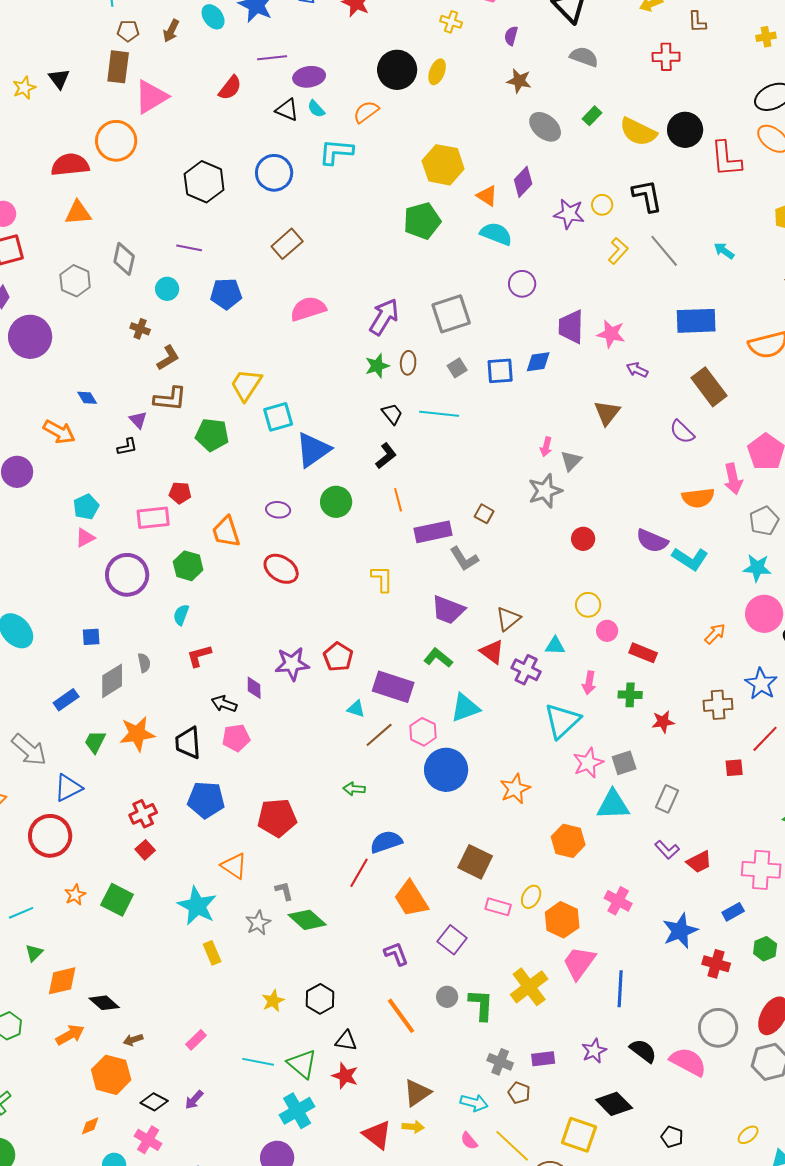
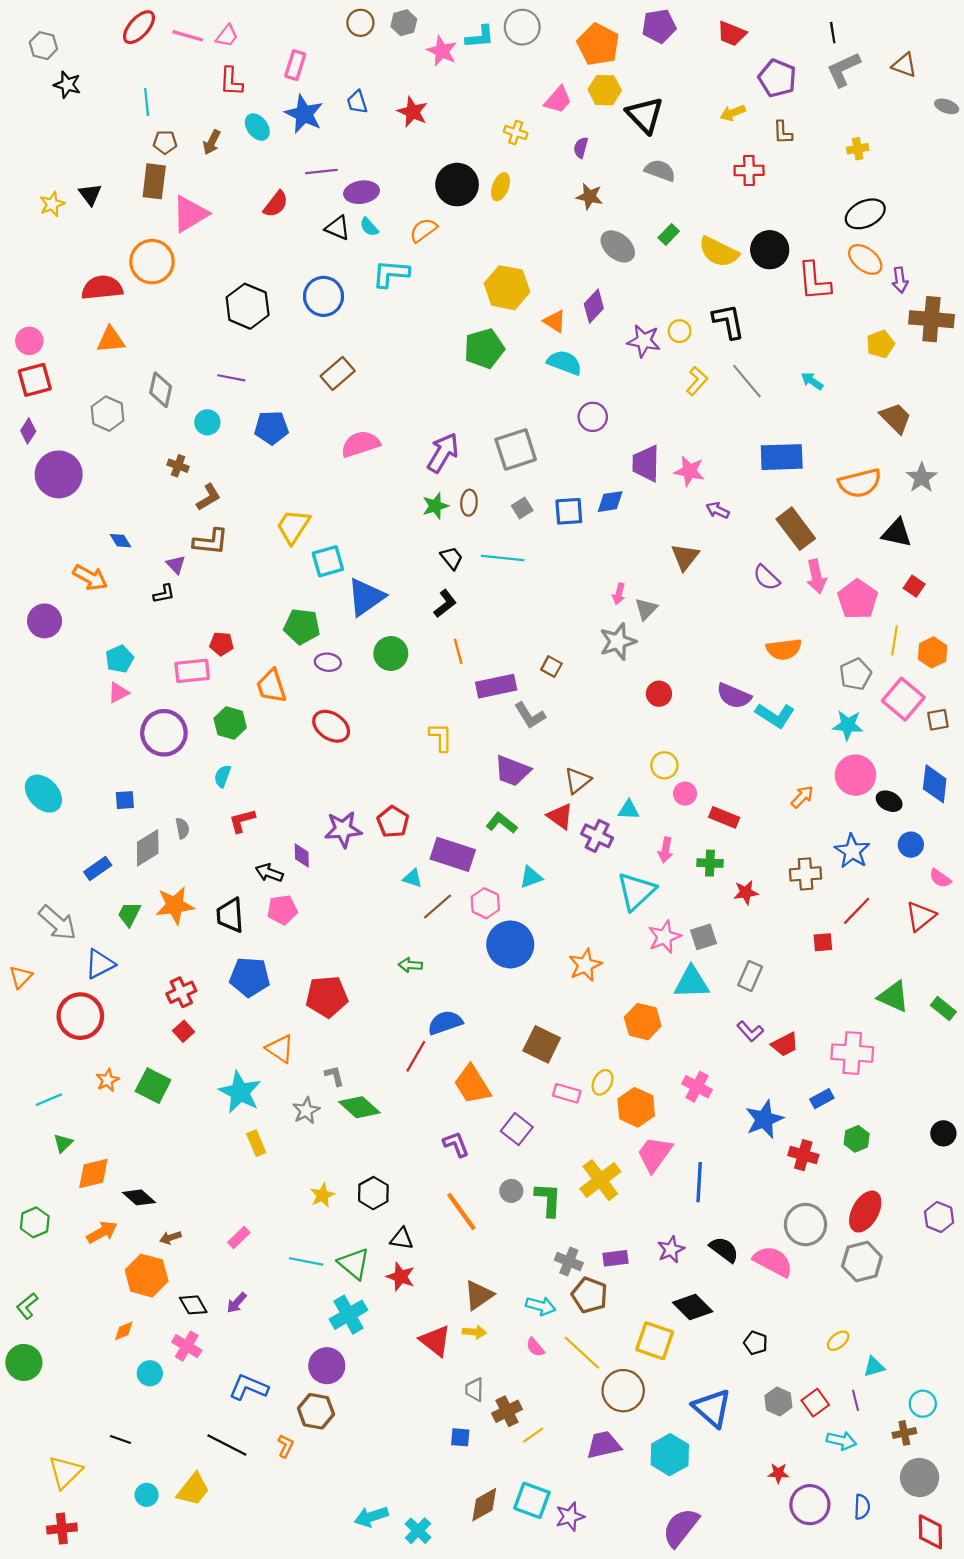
green pentagon: (212, 435) -> (302, 626), moved
pink arrow: (733, 479) -> (816, 576), moved
cyan triangle: (465, 708) -> (531, 877), size x0.7
brown pentagon: (519, 1093) -> (589, 1295), size x1.5
black diamond: (154, 1102) -> (193, 1305), turned 32

